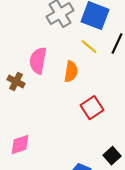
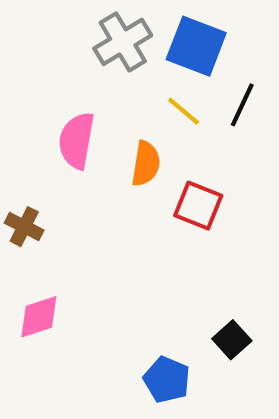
brown cross: (16, 82) -> (24, 227), moved
red square: (92, 108) -> (198, 206), moved, turned -35

